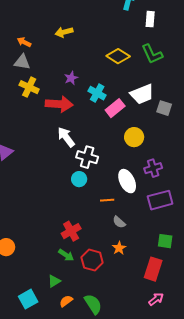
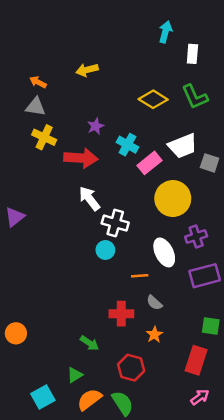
yellow circle: (134, 137) -> (173, 199), size x1.5
red cross: (71, 231) -> (121, 314), moved, turned 30
red hexagon: (92, 260) -> (131, 368), moved
orange semicircle: (66, 301) -> (89, 399), size x1.5

